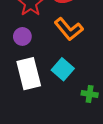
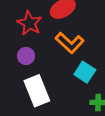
cyan square: (63, 69) -> (85, 72), moved

